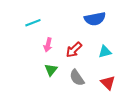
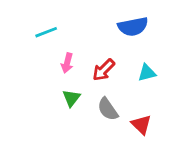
red triangle: (108, 83) -> (141, 125), moved

